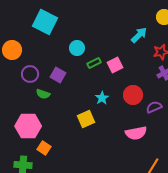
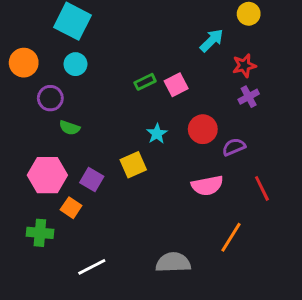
cyan circle: (77, 48) -> (75, 64), moved
purple square: (58, 75) -> (92, 180), moved

